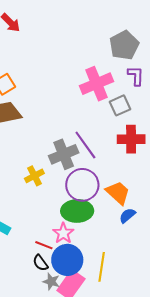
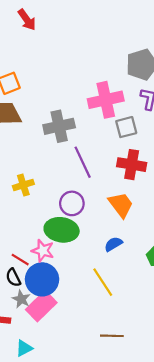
gray cross: (64, 154) -> (59, 126), moved
purple circle: (82, 185) -> (72, 203), size x0.7
orange trapezoid: (118, 193) -> (121, 205), moved
pink star: (63, 233) -> (43, 251), turned -30
yellow line: (102, 267) -> (103, 282), moved, turned -52

